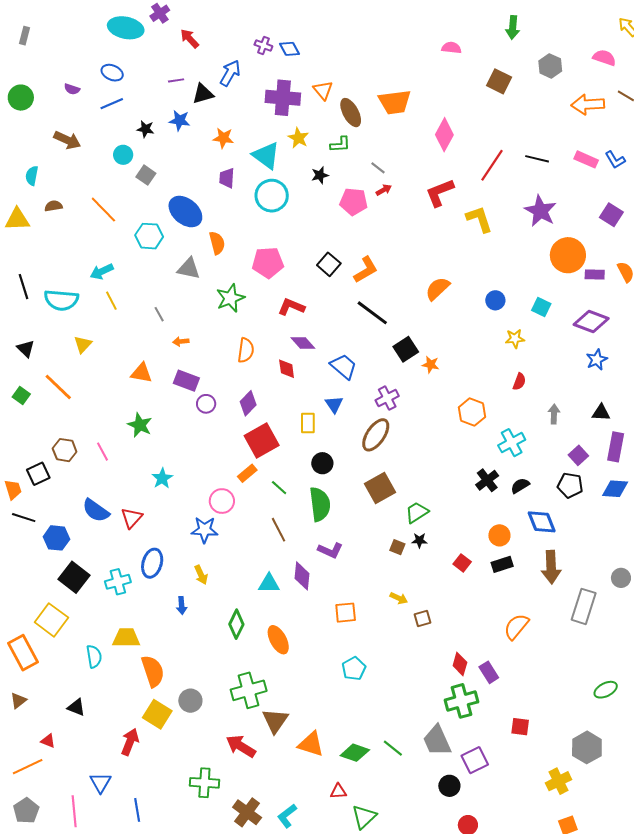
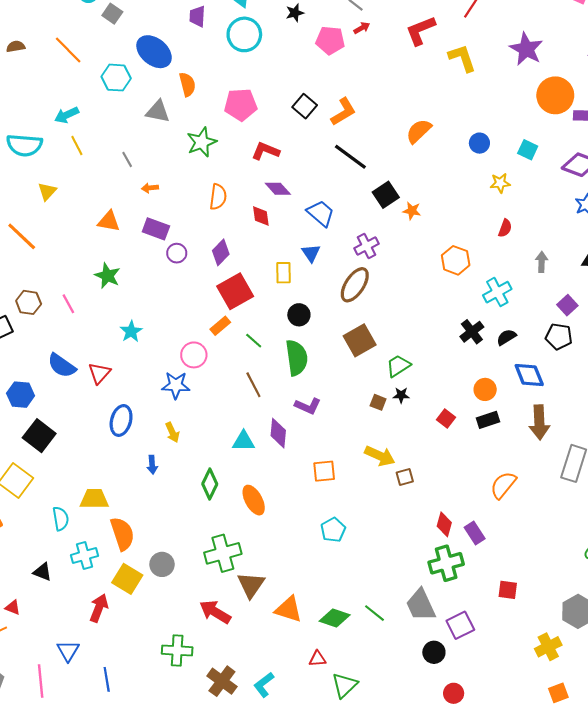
cyan cross: (118, 582) -> (84, 555), moved
yellow arrow: (399, 598) -> (380, 456), size x1.6

